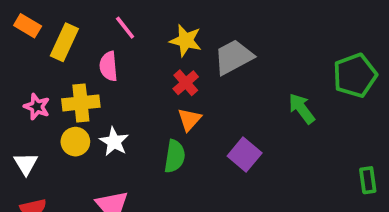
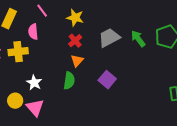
gray trapezoid: (234, 57) -> (109, 38), moved
green arrow: (302, 109) -> (138, 39), moved
yellow circle: (75, 142) -> (15, 101), moved
white star: (114, 142) -> (34, 83), moved

